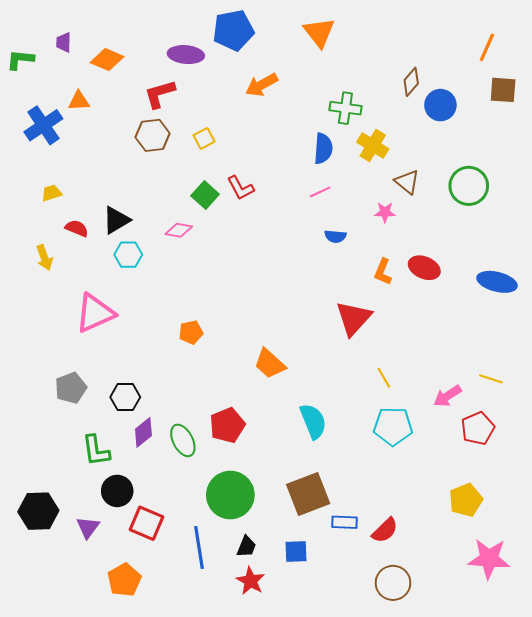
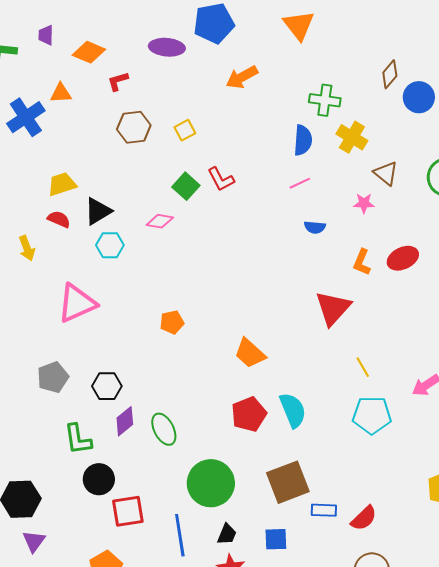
red L-shape: (160, 94) -> (118, 81), moved, size x0.7
yellow trapezoid: (52, 193) -> (62, 184), moved, size x1.4
red ellipse: (424, 268) -> (403, 258), turned -48
red pentagon: (227, 425) -> (249, 414), moved
red square: (146, 523) -> (128, 511), turned -32
purple triangle: (88, 527) -> (34, 541), moved

